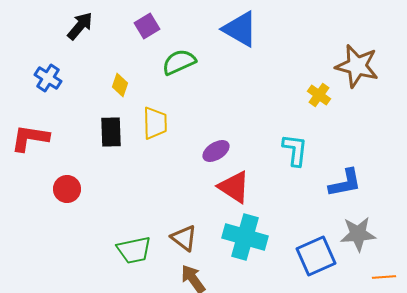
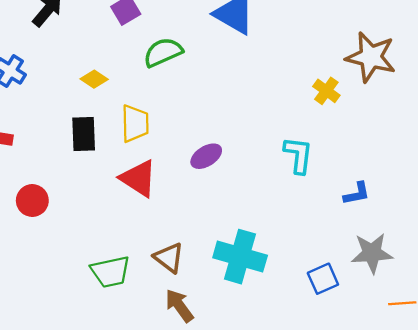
yellow diamond: (120, 85) -> (94, 79), turned -75
blue L-shape: (345, 183) -> (357, 194), size x0.7
red triangle: (234, 187) -> (139, 178), moved
blue square: (316, 256) -> (323, 279), size x0.7

